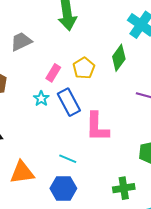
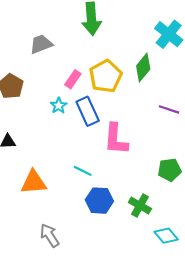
yellow pentagon: (84, 68) -> (106, 76), size x1.4
blue hexagon: (63, 188) -> (99, 201), moved
green cross: (124, 188) -> (140, 205), turned 35

